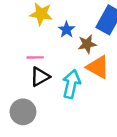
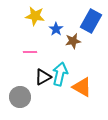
orange triangle: (98, 67) -> (82, 87), moved
black triangle: (40, 77) -> (43, 77), moved

